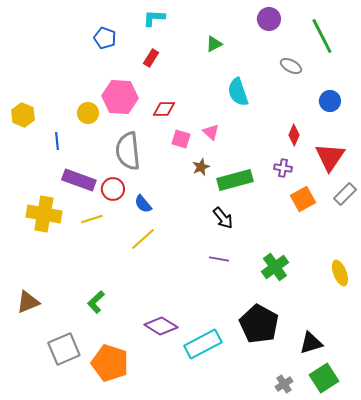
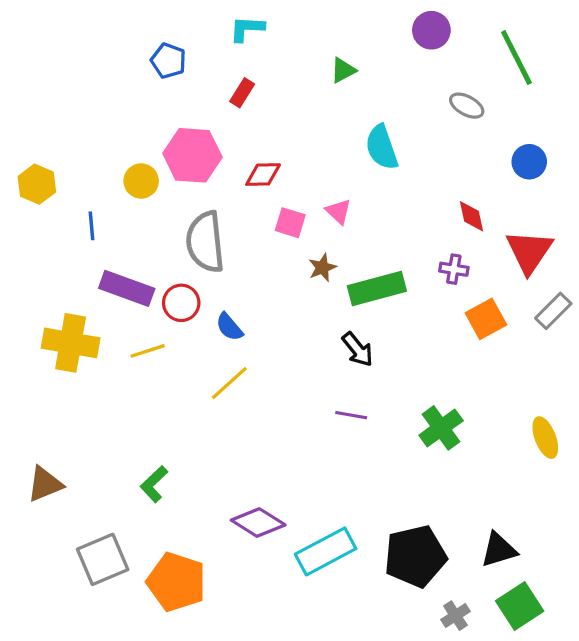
red diamond: (294, 135) -> (471, 216), turned -35
black pentagon: (259, 324) -> (415, 556), moved, turned 30

